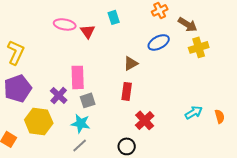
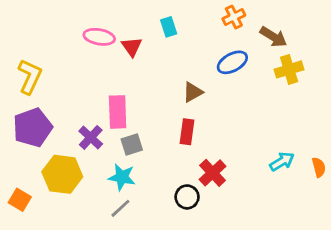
black circle: (127, 146) -> (187, 197), moved

